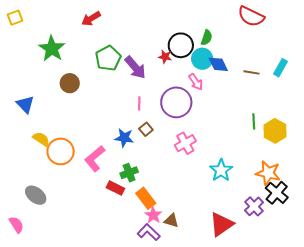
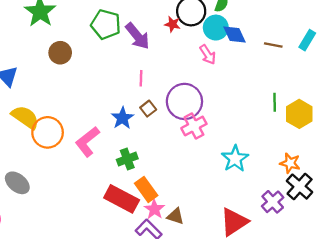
green pentagon: (108, 58) -> (106, 24), turned -30
purple circle: (176, 102) -> (184, 101), moved
blue star: (124, 138) -> (122, 118), turned 30
yellow semicircle: (41, 139) -> (25, 117), size x1.4
orange star: (268, 173) -> (290, 163), size x0.7
red rectangle: (115, 188) -> (122, 199), moved, size x1.6

